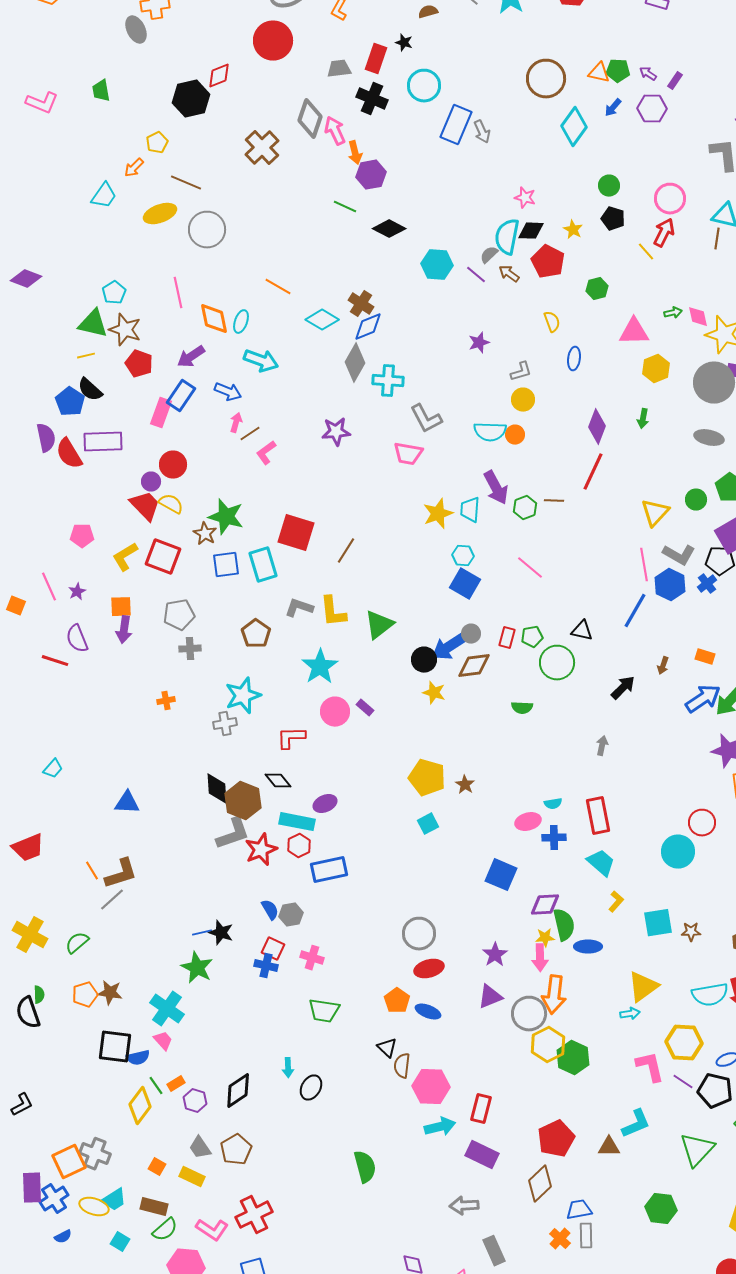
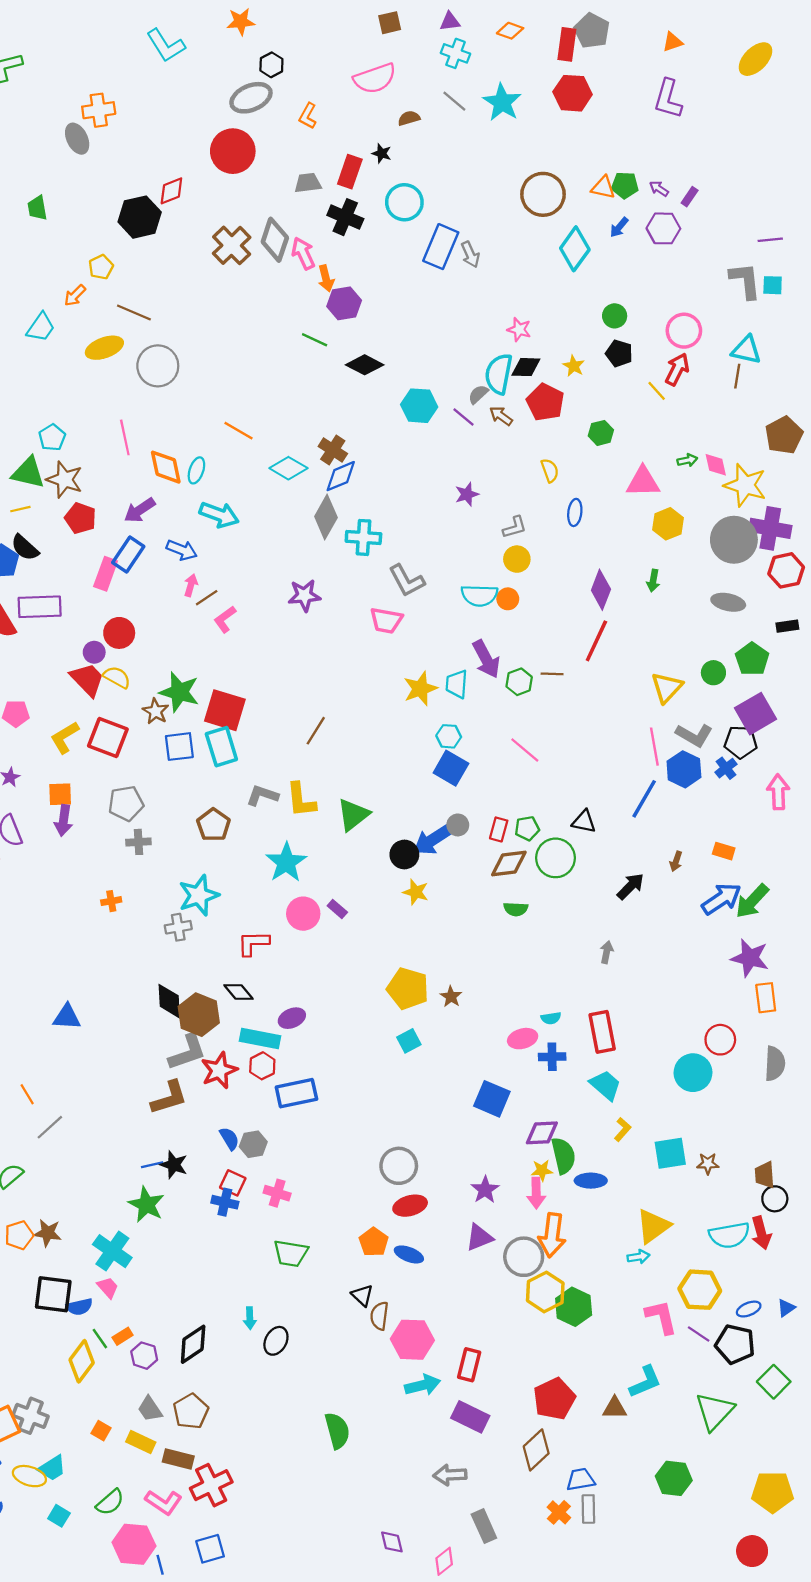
brown cross: (262, 148) -> (232, 245), moved
red square: (296, 533) -> (225, 710), moved
brown diamond: (474, 666) -> (509, 864), moved
brown L-shape: (121, 874) -> (169, 1098), moved
brown rectangle: (154, 1207) -> (178, 1459), moved

